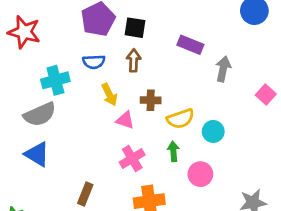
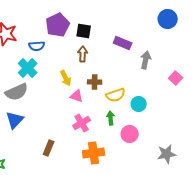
blue semicircle: (94, 62) -> (37, 46), moved
cyan cross: (55, 80) -> (28, 68), turned -30
blue triangle: (37, 154) -> (15, 120), turned 42

